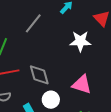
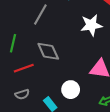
gray diamond: (39, 75) -> (48, 51), moved

